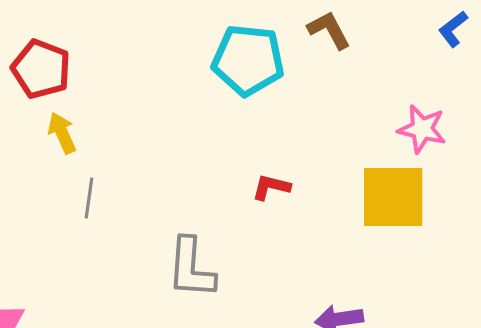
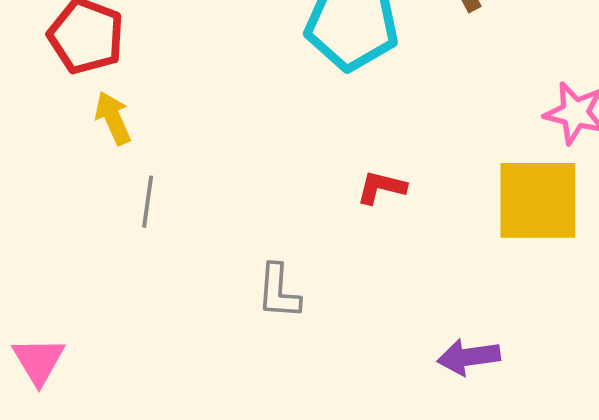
gray L-shape: (191, 268) -> (279, 291), size x0.7

